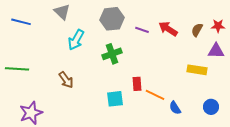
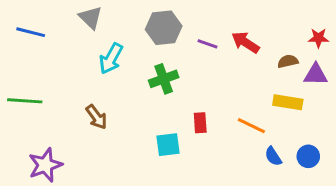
brown semicircle: (197, 30) -> (288, 61), moved, turned 48
orange line: (155, 95) -> (251, 126), moved
blue semicircle: (175, 108) -> (273, 156), moved

